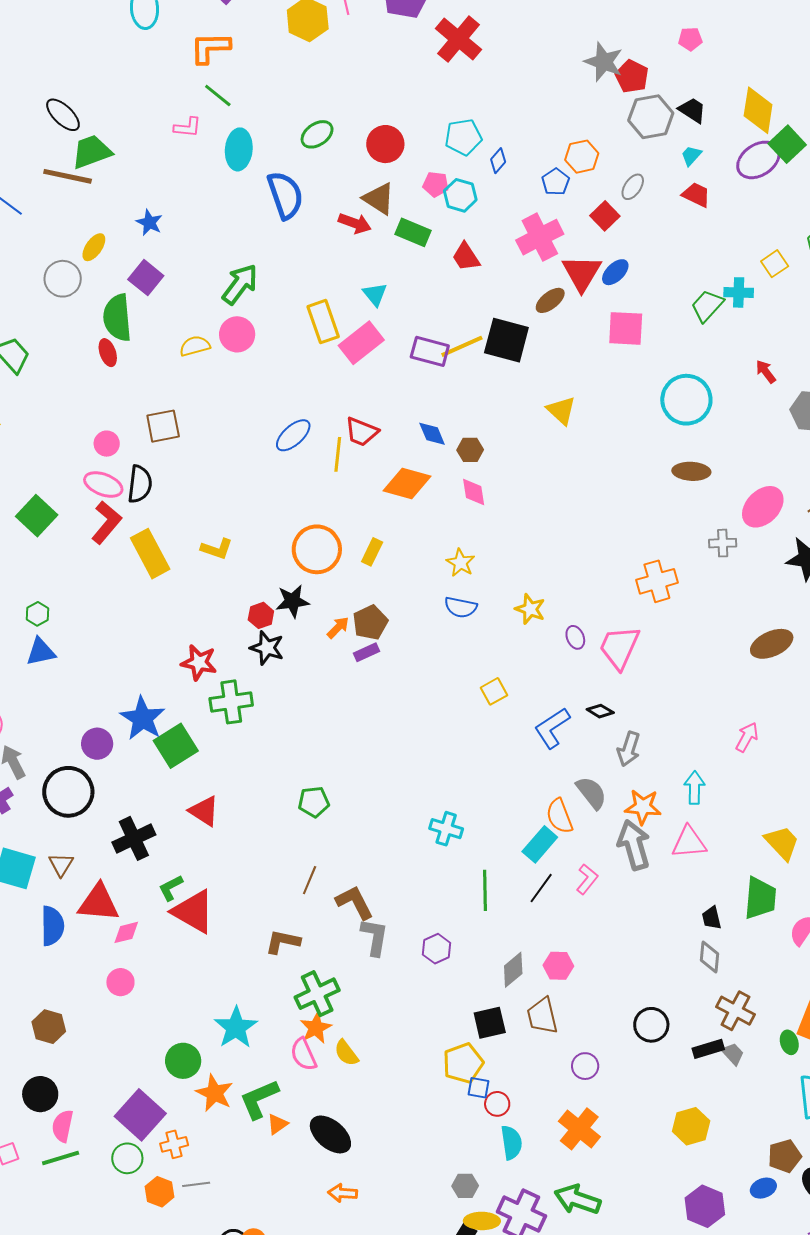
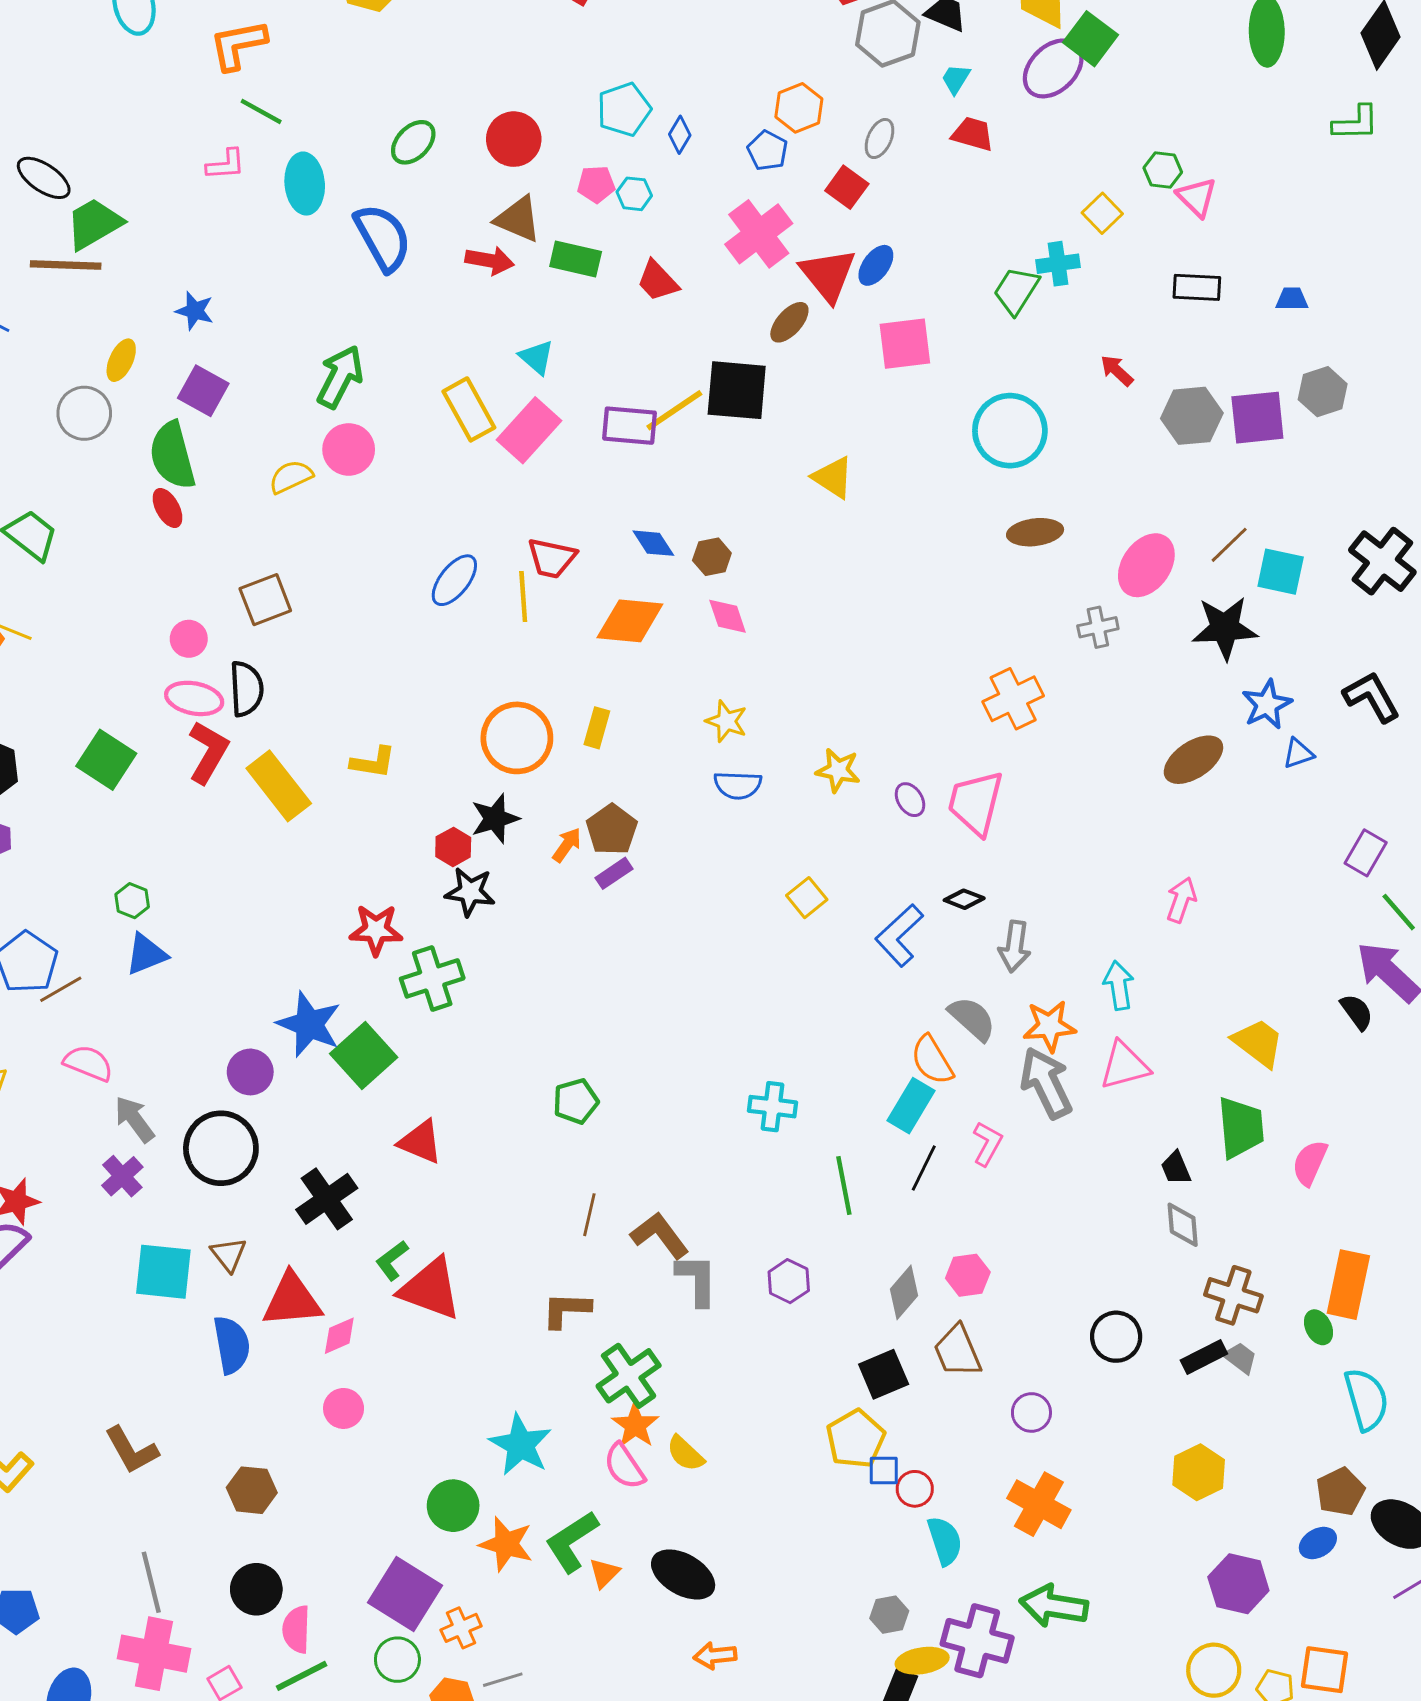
cyan hexagon: (460, 195) -> (634, 194), size x0.7

